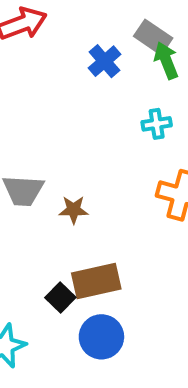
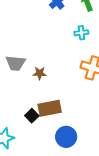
blue circle: (101, 337) -> (66, 137), moved

